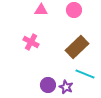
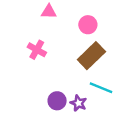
pink circle: (74, 10) -> (88, 25), moved

